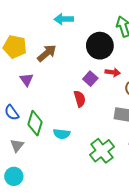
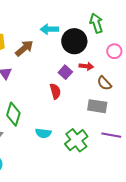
cyan arrow: (64, 19) -> (49, 29), moved
cyan semicircle: (62, 134) -> (43, 133), moved

